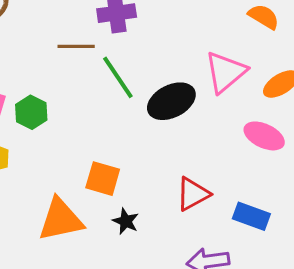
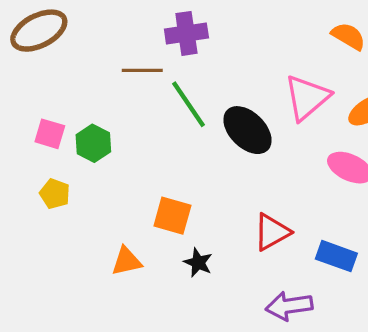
black ellipse: (171, 101) -> (247, 130), turned 72
orange triangle: (61, 220) -> (126, 261), size x0.6

